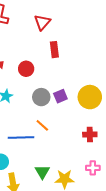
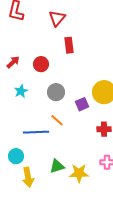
purple square: (60, 96) -> (82, 104), moved
green triangle: (42, 172) -> (57, 166), turned 42

